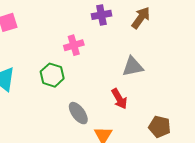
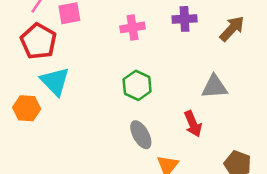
pink cross: (74, 45) -> (133, 27), moved
green hexagon: (52, 75) -> (137, 85), moved

